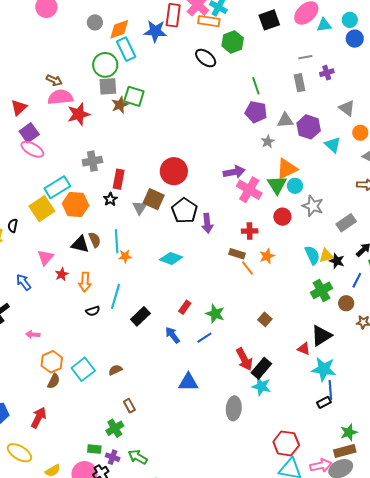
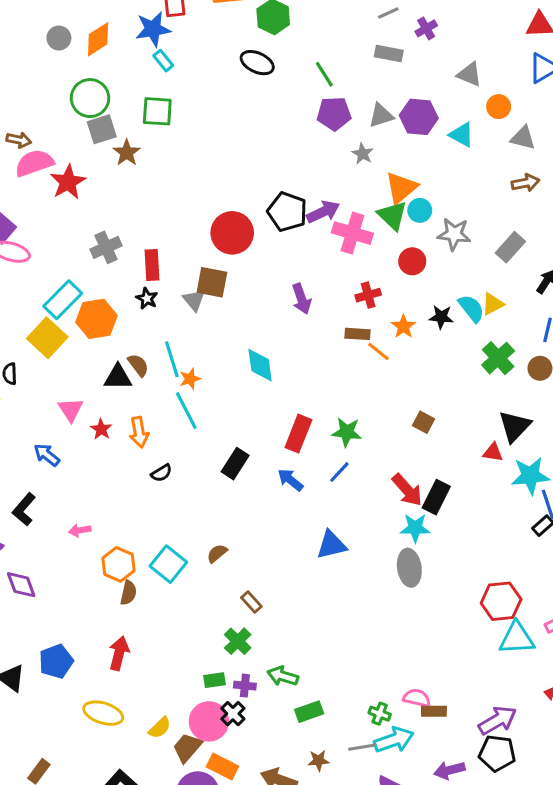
cyan rectangle: (126, 49) -> (163, 61), moved, size x0.6
black ellipse: (206, 58) -> (257, 63), moved
gray rectangle: (299, 83) -> (389, 54), turned -54
green square: (134, 96) -> (157, 111), moved
black pentagon: (184, 211) -> (287, 212), moved
cyan diamond: (171, 258) -> (260, 365), turned 75
black star: (337, 261) -> (441, 317), moved
cyan line: (115, 296) -> (186, 410), moved, turned -30
red rectangle: (185, 307) -> (298, 434), size x1.6
cyan star: (261, 386) -> (415, 528), moved

